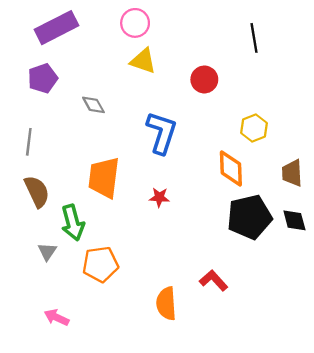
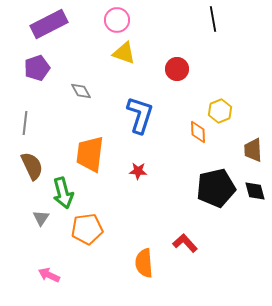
black line: (254, 38) -> (213, 19), moved
orange diamond: (231, 168) -> (198, 132), moved, size x0.7

